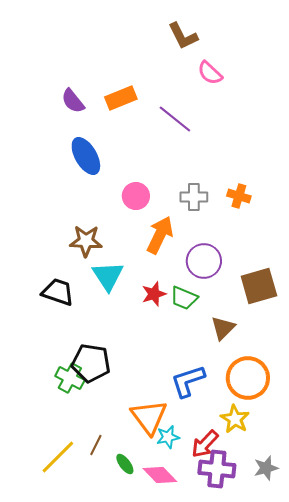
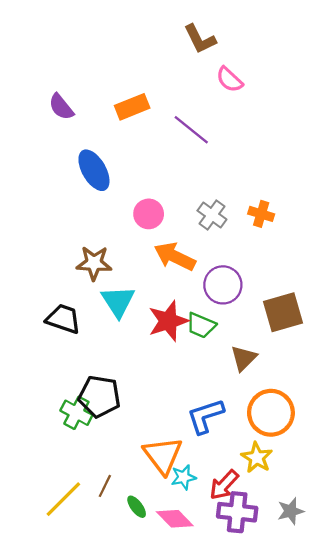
purple semicircle: (73, 101) -> (61, 107), moved
gray cross: (194, 197) -> (212, 215), turned 36
orange arrow: (160, 235) -> (175, 257), turned -90
red star: (154, 294) -> (168, 321), size x1.5

